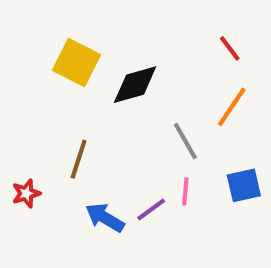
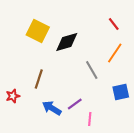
pink line: (185, 191) -> (90, 119), moved

